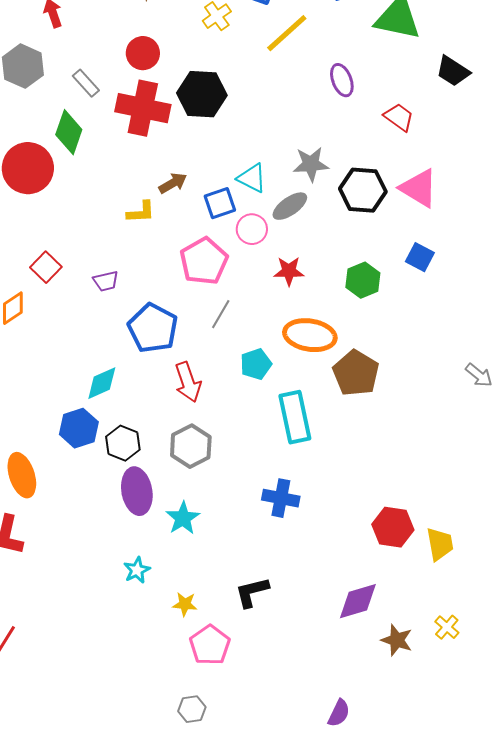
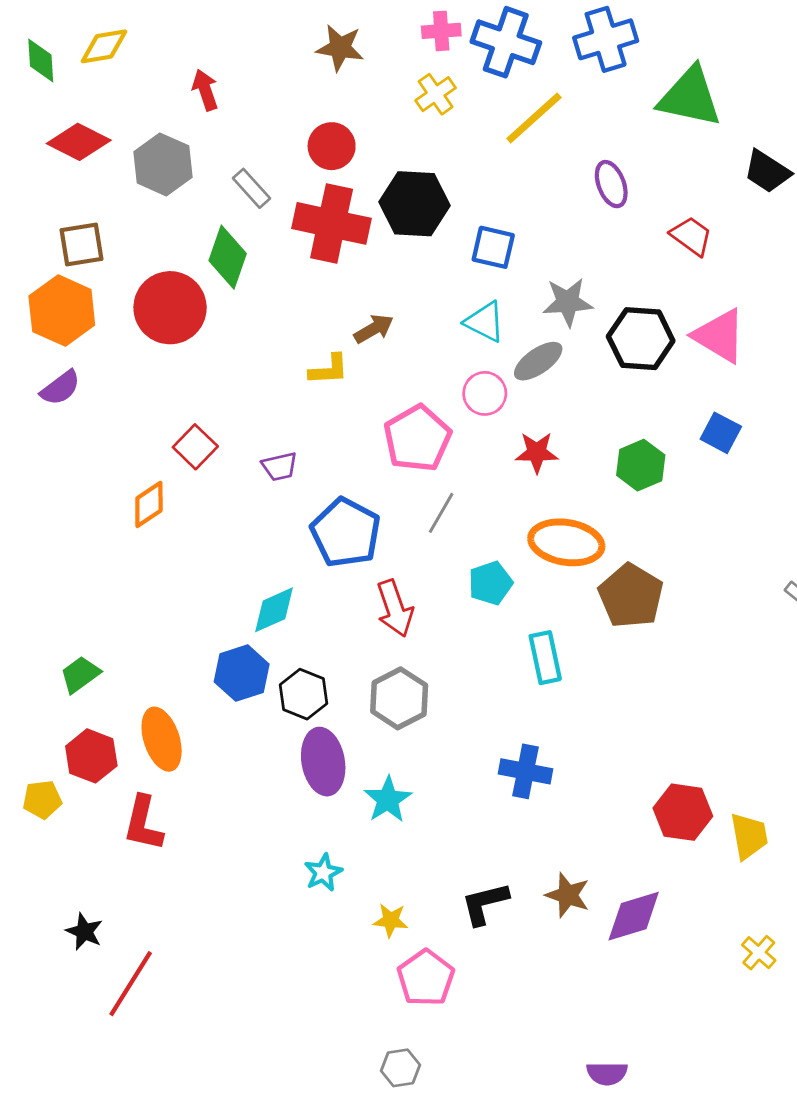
blue square: (220, 203) -> (493, 247), moved, turned 32
cyan rectangle: (295, 417) -> (545, 658), size x0.7
brown star: (397, 640) -> (568, 895), moved
purple semicircle: (339, 713) -> (607, 1074), turned 64

